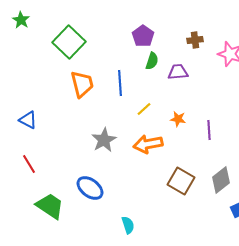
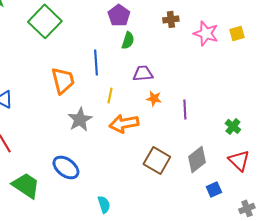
purple trapezoid: (178, 72) -> (143, 73), moved
orange trapezoid: (82, 84) -> (63, 80), moved
yellow line: (144, 109) -> (110, 95), moved, turned -35

